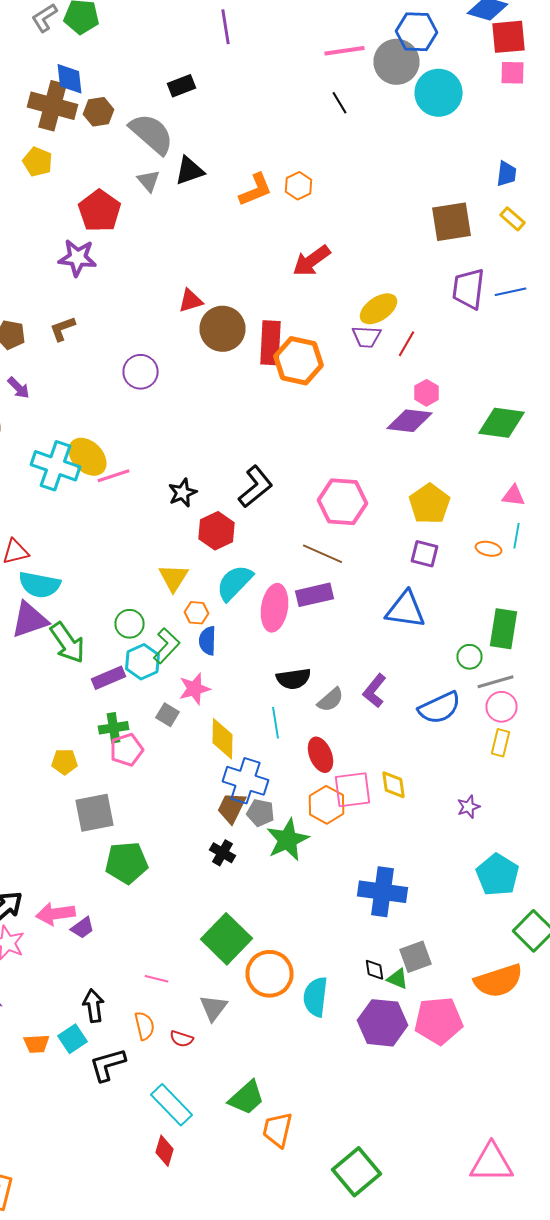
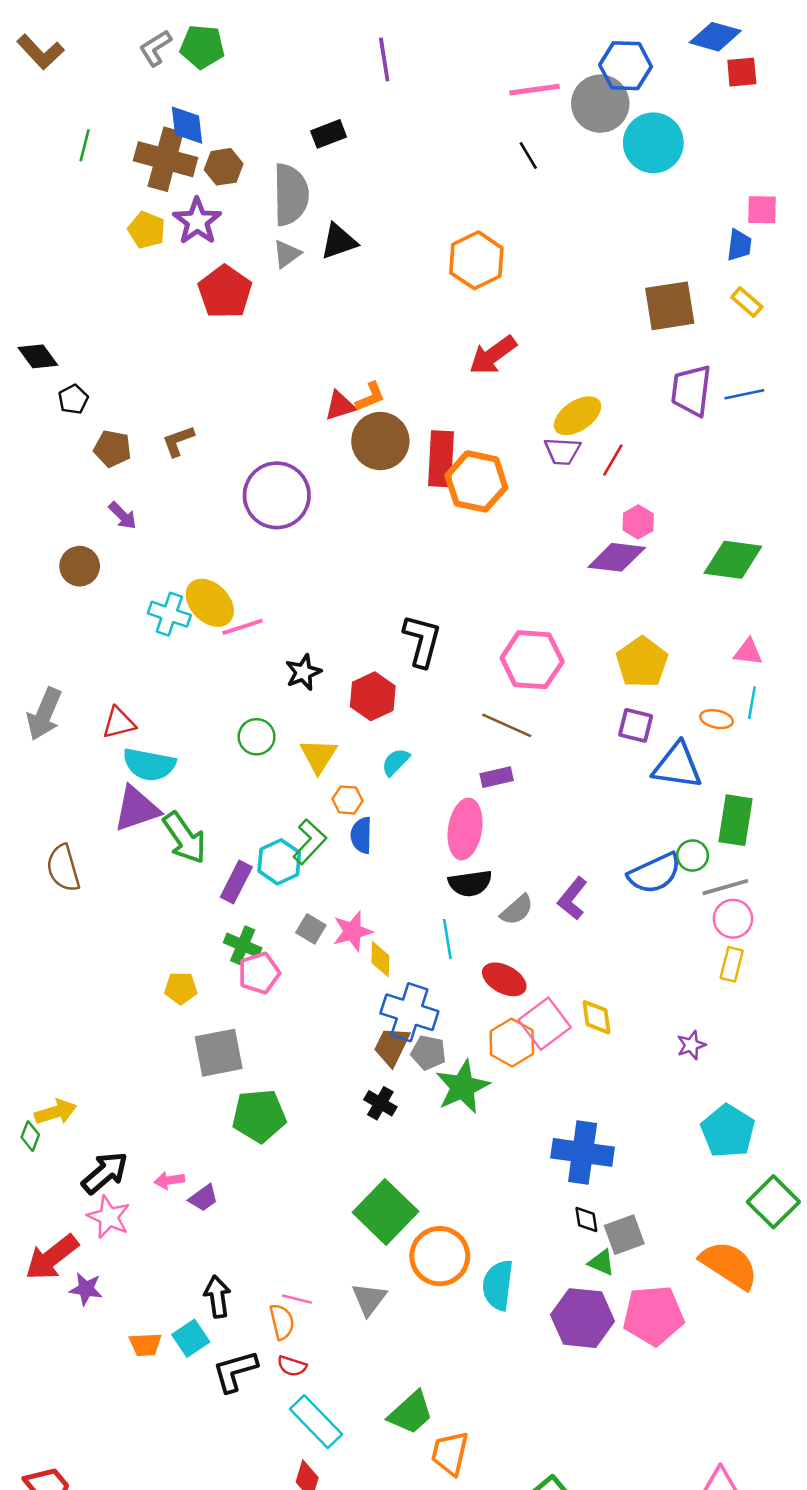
red square: (508, 37) -> (742, 72), size x0.7
pink square: (512, 73) -> (762, 210), moved
gray semicircle: (152, 134) -> (291, 195), turned 48
gray triangle: (148, 181) -> (287, 254), turned 35
orange hexagon: (298, 186) -> (476, 260), size x1.6
orange L-shape: (256, 190) -> (370, 397), moved, size x0.7
purple star: (78, 258) -> (197, 221), moved, turned 30
purple circle: (140, 372) -> (277, 495), size x1.5
cyan cross: (56, 466) -> (169, 614), size x0.7
black L-shape: (256, 487) -> (422, 641), turned -36
black star: (182, 493) -> (303, 672), moved
cyan semicircle: (234, 583) -> (396, 762), size x0.6
purple rectangle: (314, 595) -> (497, 777), size x0.7
pink ellipse: (274, 608) -> (465, 829), moved
blue triangle: (406, 610) -> (677, 766), moved
green circle: (130, 624) -> (257, 737), moved
purple rectangle: (108, 678) -> (236, 882), turned -40
pink star: (194, 689) -> (353, 931), moved
blue semicircle: (440, 708) -> (655, 873), moved
green cross: (114, 728) -> (243, 945), turned 32
yellow diamond: (222, 739) -> (380, 959), size x0.7
red ellipse: (320, 755) -> (504, 979), turned -40
pink square: (352, 790) -> (545, 1024), turned -30
pink arrow: (56, 914) -> (169, 1180), size x0.6
black diamond: (374, 970) -> (586, 1219), moved
pink line: (156, 979) -> (297, 1299), moved
orange semicircle: (498, 981) -> (729, 1265), turned -129
red semicircle: (182, 1039) -> (292, 1366), moved

